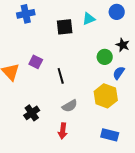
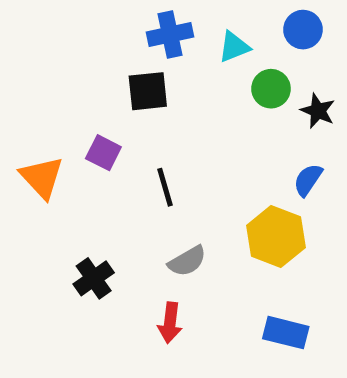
blue cross: (26, 14) -> (170, 34), moved
black square: (65, 27) -> (148, 91), moved
green circle: (105, 57) -> (271, 89), moved

